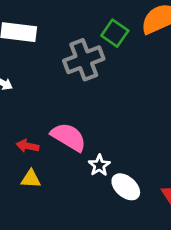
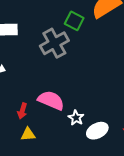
red arrow: (28, 146) -> (22, 111), turned -77
white ellipse: (126, 187) -> (97, 131), turned -60

